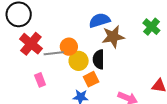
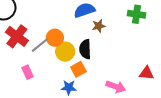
green cross: (151, 27) -> (137, 14), turned -30
brown star: (113, 37) -> (99, 26), size x0.6
gray line: (54, 53) -> (40, 45), turned -30

